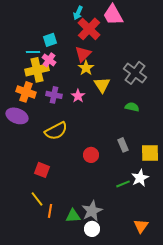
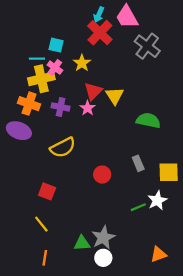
cyan arrow: (78, 13) -> (99, 15), moved
cyan square: (50, 40) -> (56, 45), turned 32
red triangle: (83, 54) -> (93, 91), moved
yellow star: (86, 68) -> (82, 63), moved
gray cross: (135, 73) -> (147, 46), moved
green semicircle: (132, 107) -> (148, 120), size x1.5
orange line: (50, 211) -> (45, 258), moved
orange triangle: (141, 226) -> (158, 254), turned 35

